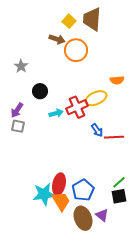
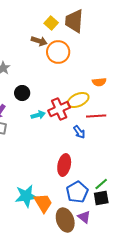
red line: (114, 137) -> (96, 116), moved
red ellipse: (59, 184) -> (64, 165), moved
blue pentagon: (83, 190) -> (77, 192), moved

